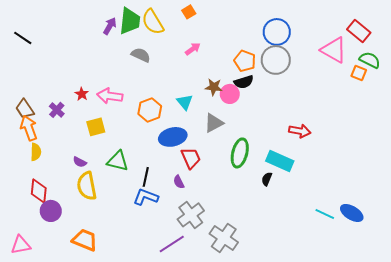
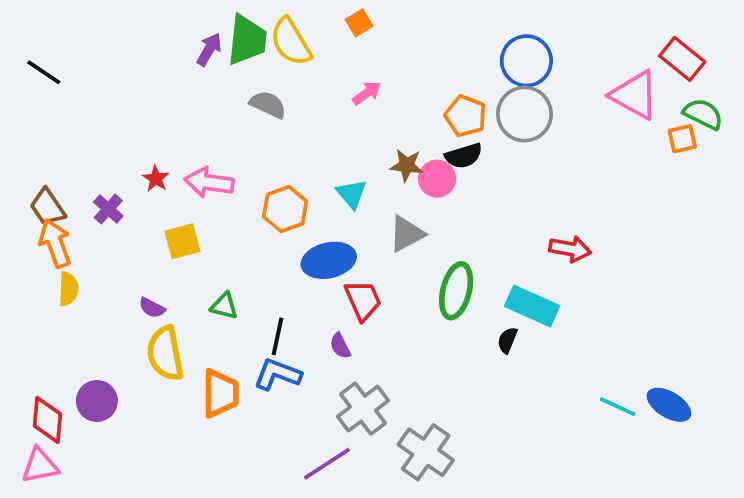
orange square: (359, 73) -> (682, 139), turned -35
green triangle: (118, 161) -> (224, 306), size x0.7
red diamond: (39, 191) -> (48, 420), moved
orange trapezoid: (85, 240) -> (220, 393), moved, turned 68

